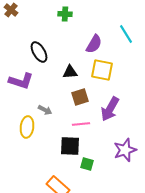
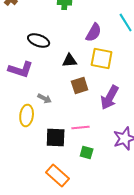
black ellipse: (39, 52) -> (39, 40), turned -40
pink line: (81, 124) -> (81, 128), moved
black square: (70, 146) -> (56, 138), moved

